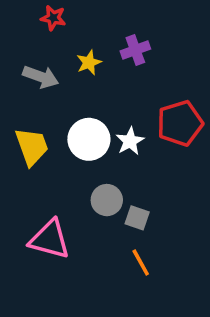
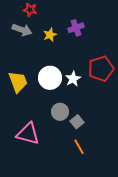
gray arrow: (41, 77) -> (22, 30), moved
gray square: (137, 218) -> (77, 122), turned 32

